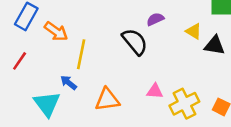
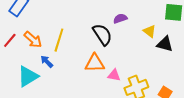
orange arrow: (56, 31) -> (33, 40), moved
orange triangle: (107, 100) -> (95, 63), moved
cyan triangle: (47, 104) -> (28, 76), turned 30

